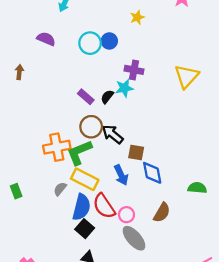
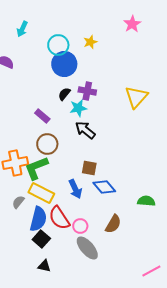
blue circle: (109, 41) -> (64, 64), size x1.6
cyan circle: (90, 43) -> (58, 45), moved
black semicircle: (107, 97) -> (64, 94), moved
black arrow: (113, 134) -> (85, 130), moved
blue diamond: (152, 173) -> (104, 187), turned -30

